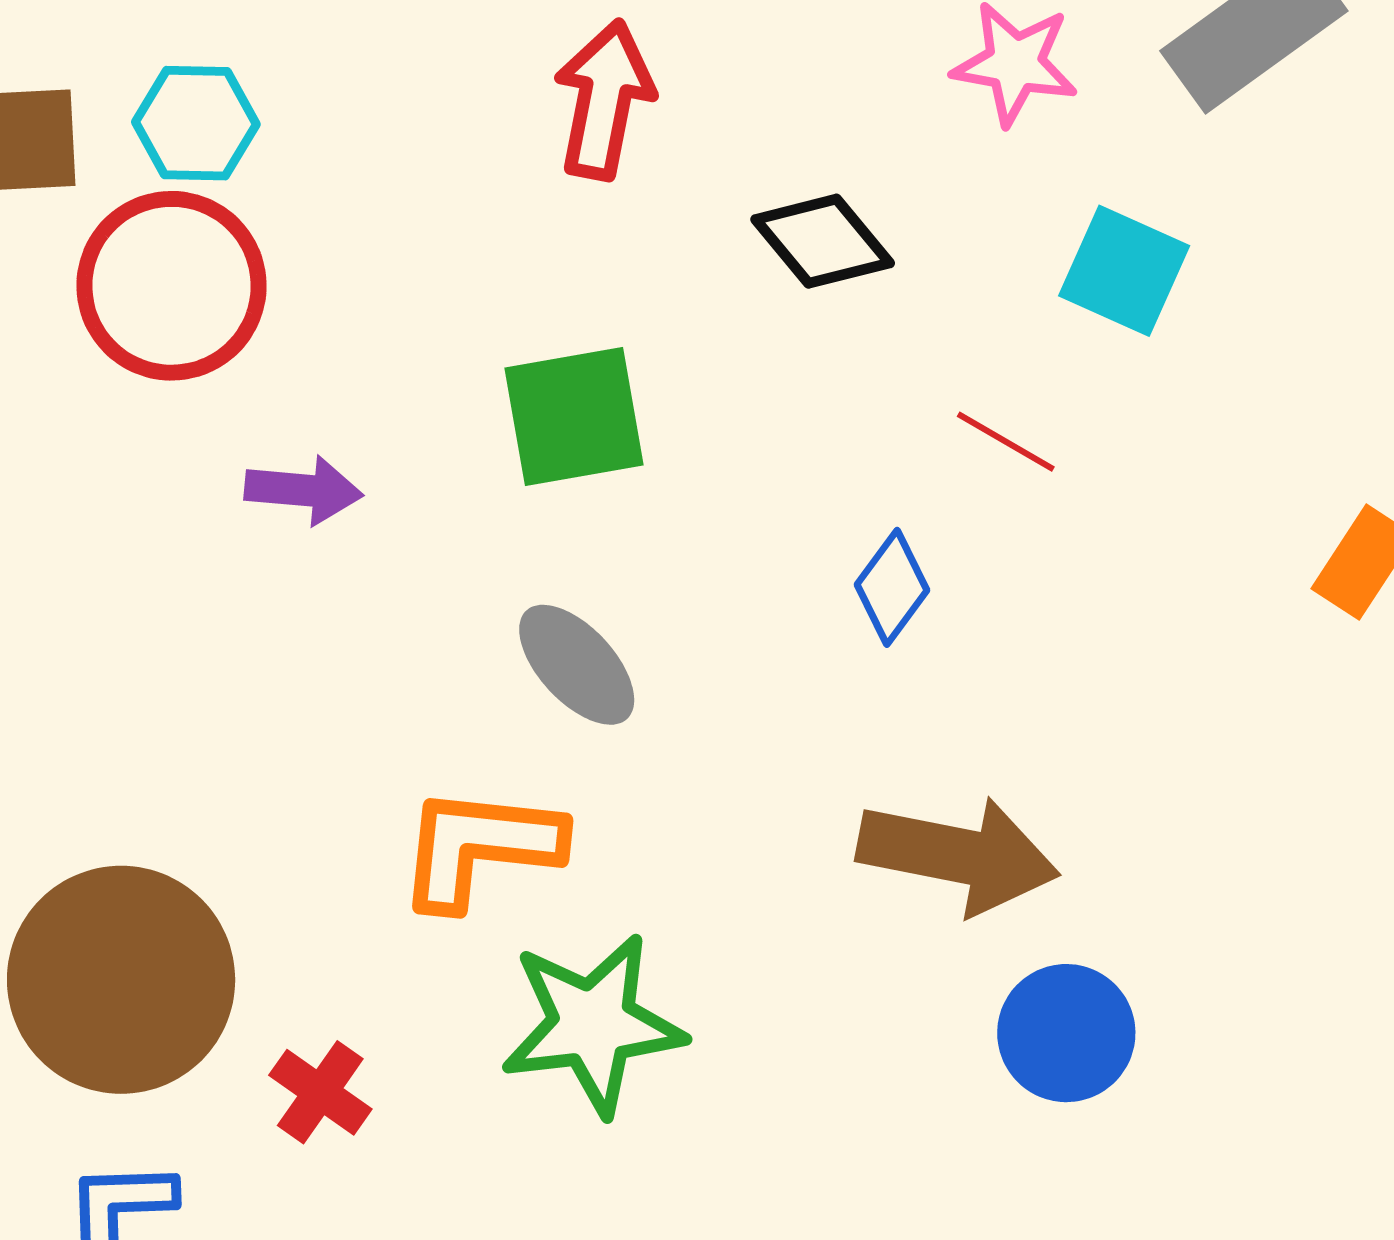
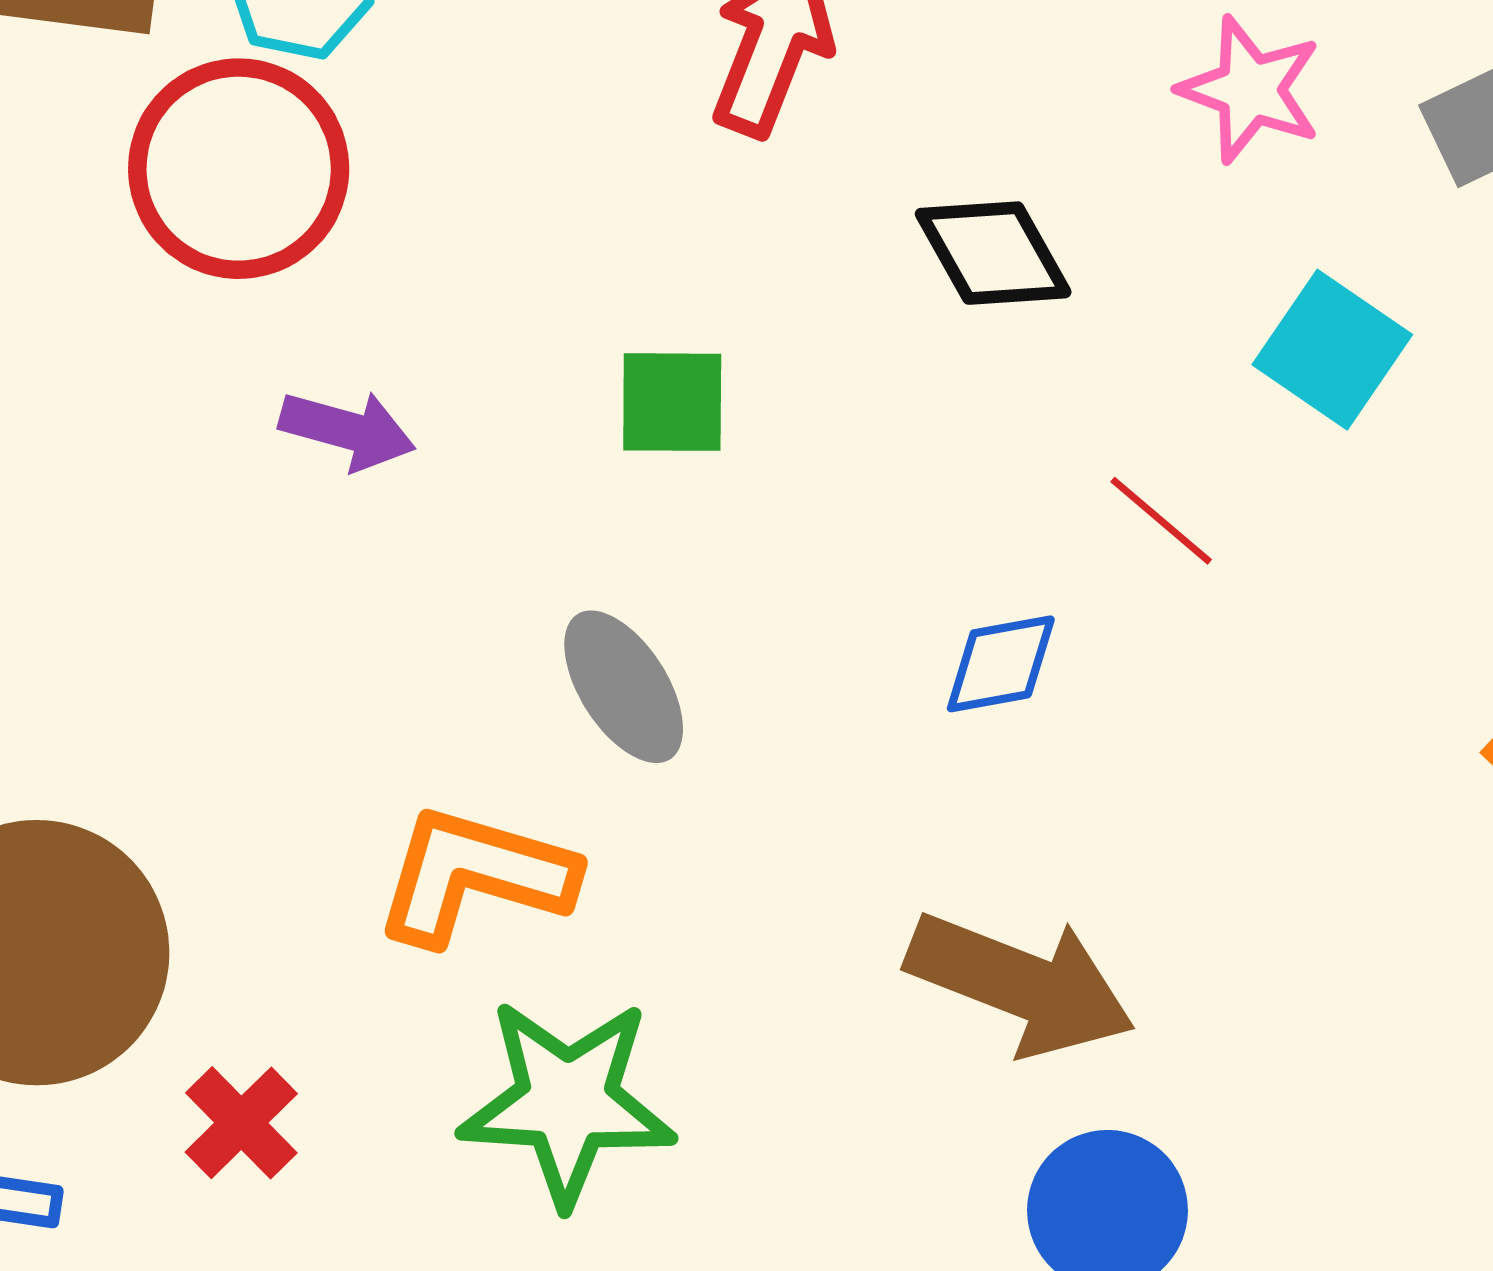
green square: (574, 417) -> (672, 402), size x0.7
blue diamond: (892, 587) -> (1001, 664), turned 33

